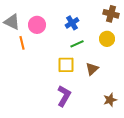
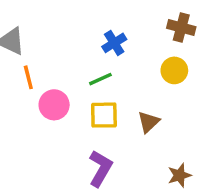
pink circle: (37, 25) -> (54, 105), moved
green line: (77, 44) -> (100, 79), moved

